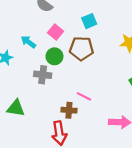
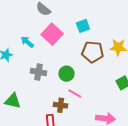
pink square: (55, 32) -> (52, 34), size x1.5
brown pentagon: (81, 49) -> (93, 52), moved
green circle: (54, 56) -> (66, 74), moved

